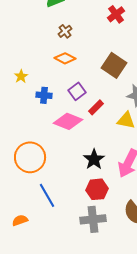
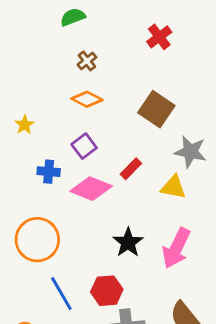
purple square: (77, 91) -> (84, 146), moved
blue cross: (44, 95) -> (49, 172), moved
red hexagon: (97, 189) -> (107, 291), moved

